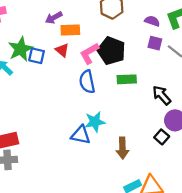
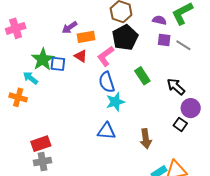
black pentagon: (111, 51) -> (125, 37), moved, turned 30
green rectangle: (127, 79) -> (142, 76), turned 66
cyan star: (95, 122) -> (115, 102), moved

